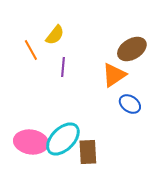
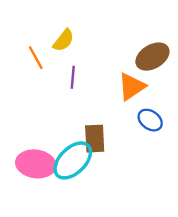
brown rectangle: (88, 152) -> (95, 139), moved

